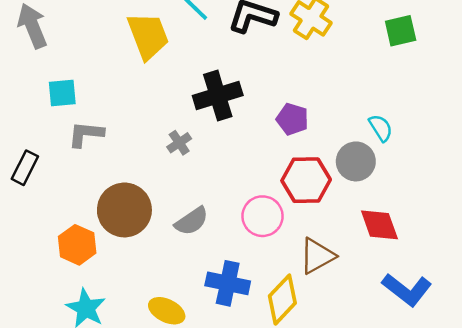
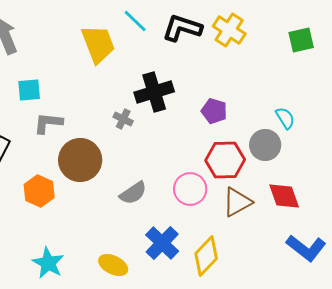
gray cross: (179, 143) -> (123, 119), moved, turned -30
brown circle: (124, 210) -> (80, 160), moved
orange hexagon: (77, 245) -> (39, 191), moved
brown triangle: (317, 256) -> (237, 202), moved
blue cross: (228, 283) -> (162, 243), turned 32

